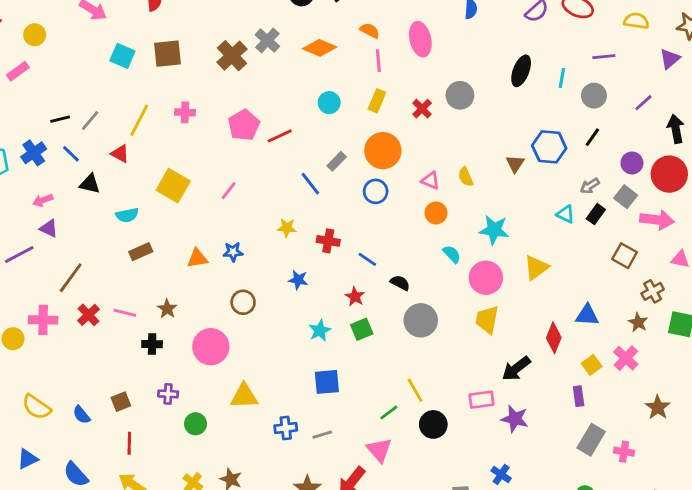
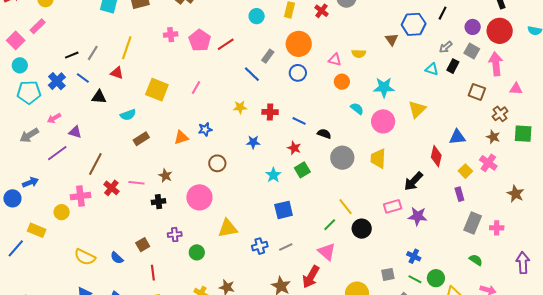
pink cross: (185, 112) -> (171, 35), moved
yellow semicircle: (466, 177) -> (359, 54), turned -56
pink arrow: (43, 200) -> (54, 118), moved
pink arrow: (657, 220) -> (496, 64), turned -95
yellow trapezoid: (487, 320) -> (378, 158), moved

